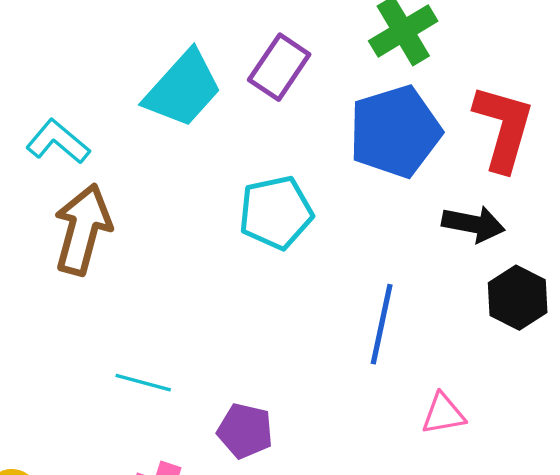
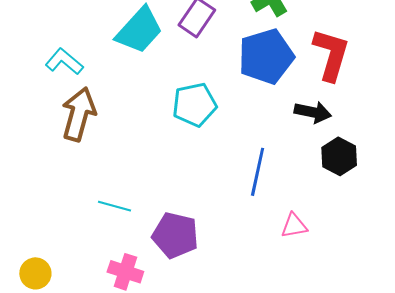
purple pentagon: (245, 431) -> (175, 235), size x1.4

